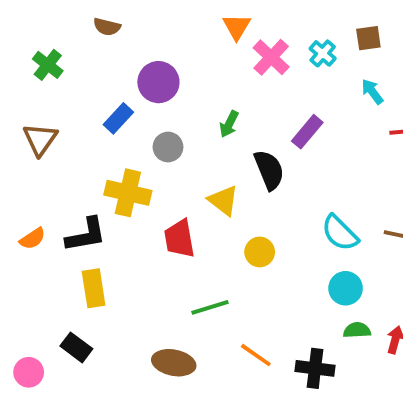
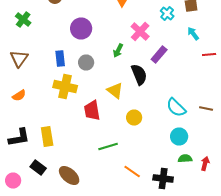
pink cross: (271, 57) -> (140, 32), moved
blue rectangle: (118, 118) -> (60, 58), moved, turned -49
black L-shape: (86, 235) -> (19, 138), moved
orange semicircle: (32, 239) -> (19, 96), moved
brown ellipse: (174, 363) -> (69, 176), moved, turned 30

